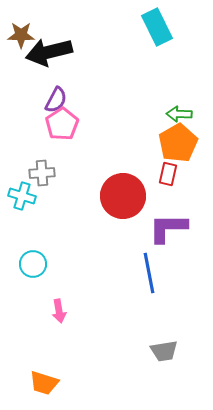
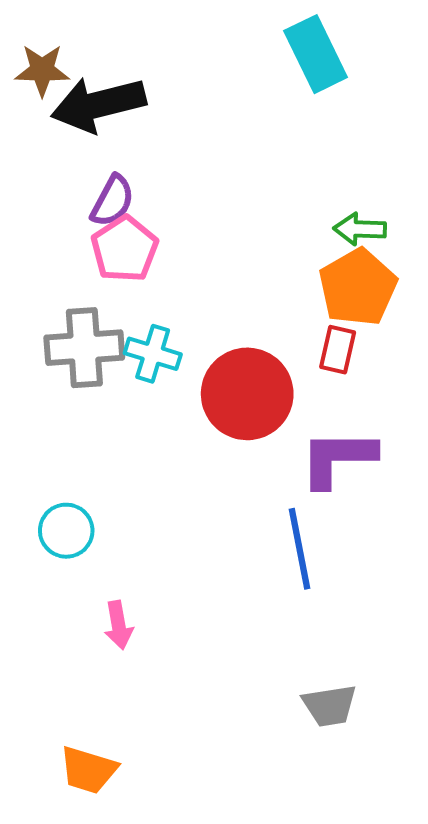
gray cross: (42, 173) -> (84, 348), size x1.5
cyan cross: (22, 196) -> (153, 354), moved

